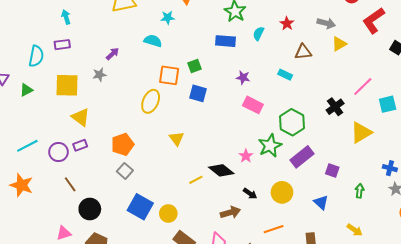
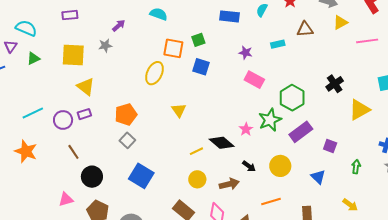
cyan semicircle: (36, 56) -> (26, 28), moved, turned -80
cyan rectangle: (285, 75) -> (278, 44), moved, turned -40
pink line: (363, 87) -> (367, 41), moved, turned 35
yellow circle: (168, 213) -> (197, 179), moved

